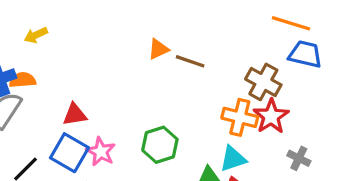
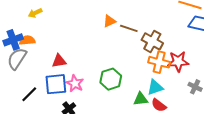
brown cross: (263, 82) -> (152, 41), moved
red star: (271, 116) -> (178, 61), turned 30
blue square: (69, 153) -> (56, 84), turned -35

